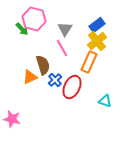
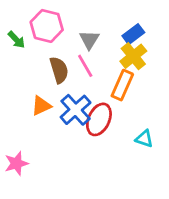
green arrow: (22, 29) -> (16, 40), moved
brown semicircle: (43, 65) -> (59, 70), moved
blue cross: (55, 80) -> (76, 110), size x1.6
pink star: (12, 119) -> (16, 163), turned -30

